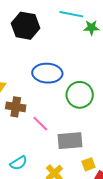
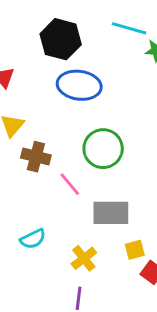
blue ellipse: (47, 73) -> (79, 85), moved
green circle: (80, 95) -> (103, 149), moved

